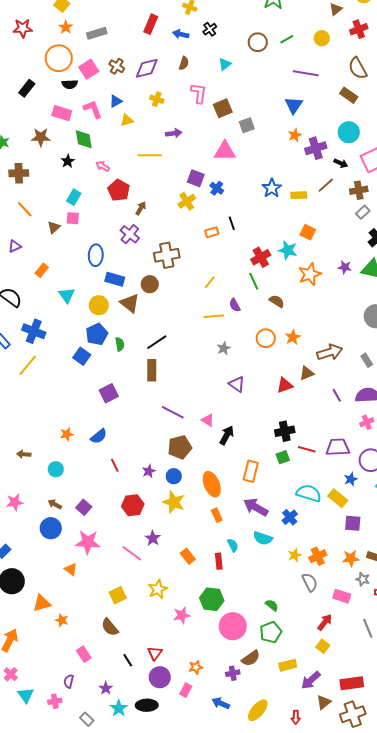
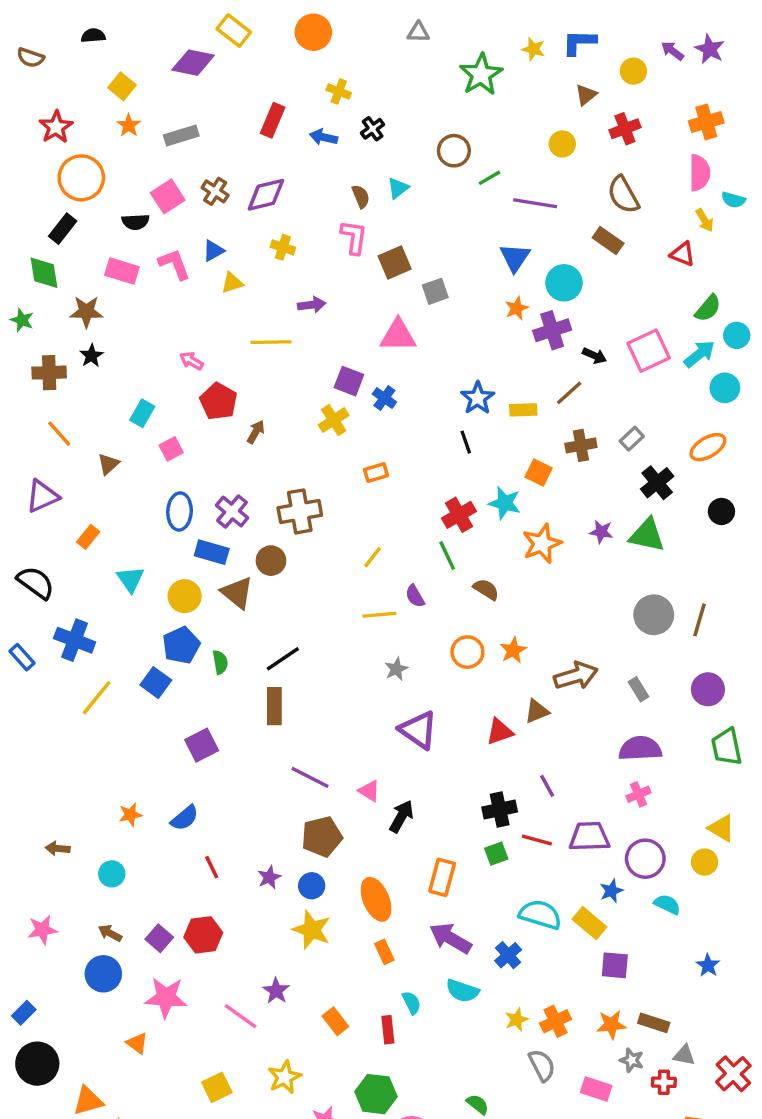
red star: (23, 28) -> (56, 127), turned -30
green line: (287, 39) -> (489, 178), moved
orange circle: (59, 58) -> (81, 178), moved
brown semicircle: (184, 63) -> (361, 196), moved, turned -40
cyan circle: (349, 132) -> (564, 283), moved
green diamond: (84, 139) -> (44, 273), moved
black star: (68, 161) -> (91, 356), moved
brown cross: (359, 190) -> (581, 445), moved
pink square: (73, 218) -> (171, 449), moved, turned -32
black line: (232, 223) -> (466, 442), moved
purple cross: (130, 234) -> (232, 511), moved
purple triangle: (15, 246) -> (42, 496), size x1.5
yellow line: (28, 365) -> (97, 698), moved
purple triangle: (237, 384) -> (418, 730), size x1.4
purple line: (337, 395) -> (547, 786), moved
red hexagon: (133, 505) -> (203, 935), moved

